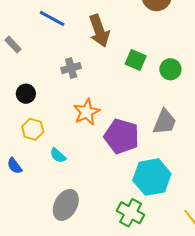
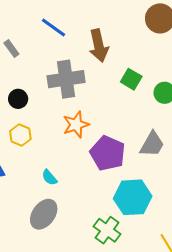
gray cross: (71, 68) -> (66, 79), size x1.8
cyan semicircle: (58, 155) -> (49, 177), moved

